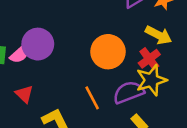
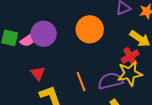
orange circle: (108, 52) -> (90, 29), moved
red triangle: (24, 94) -> (38, 73), moved

